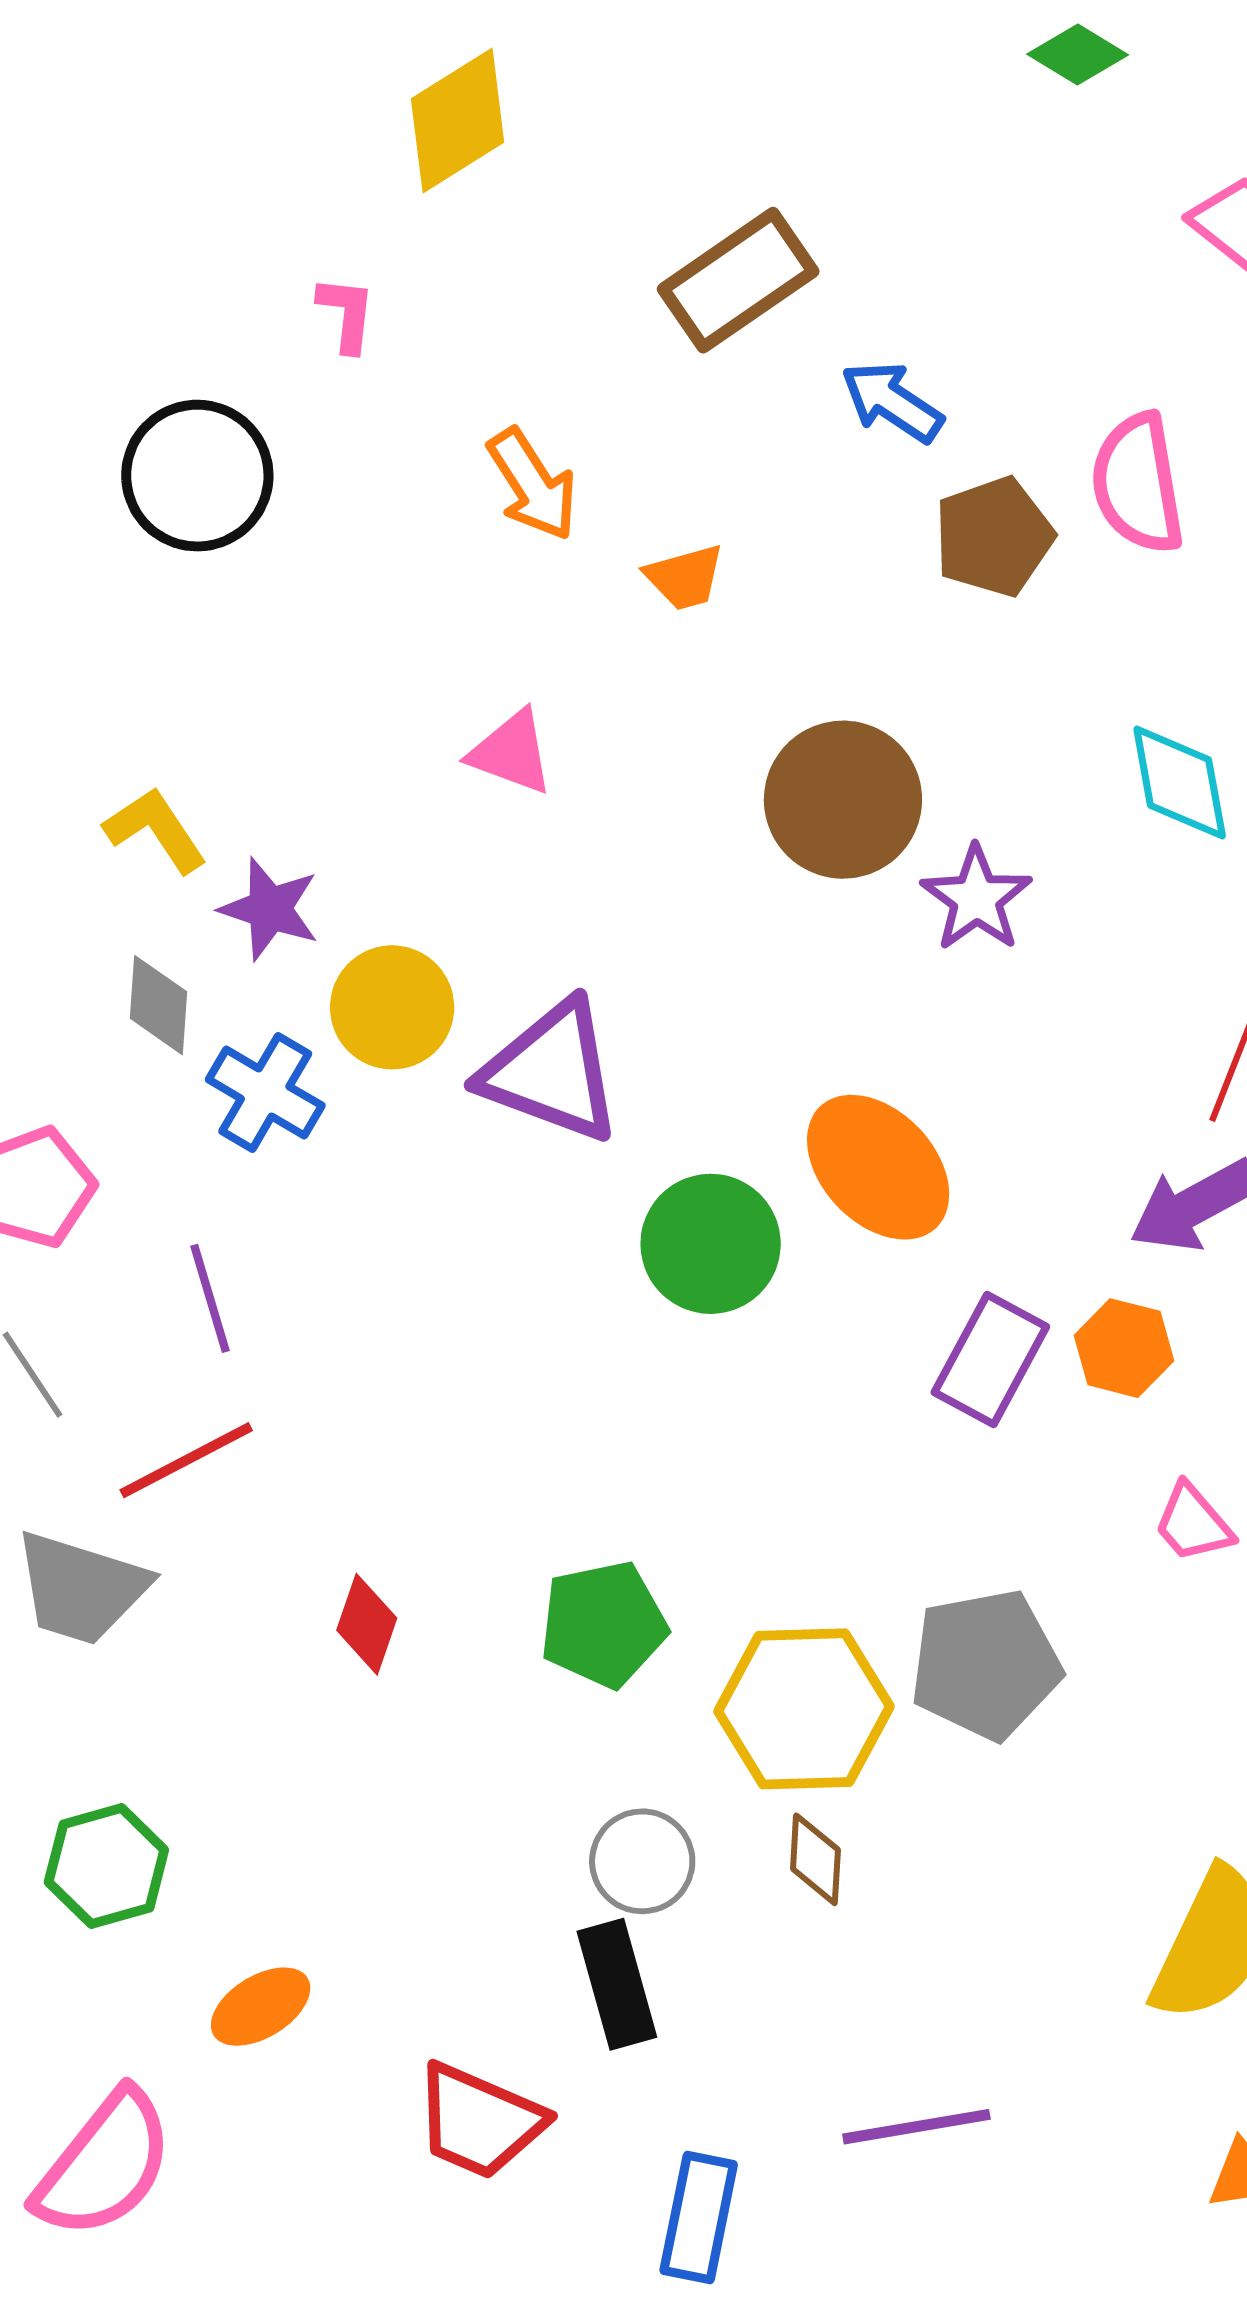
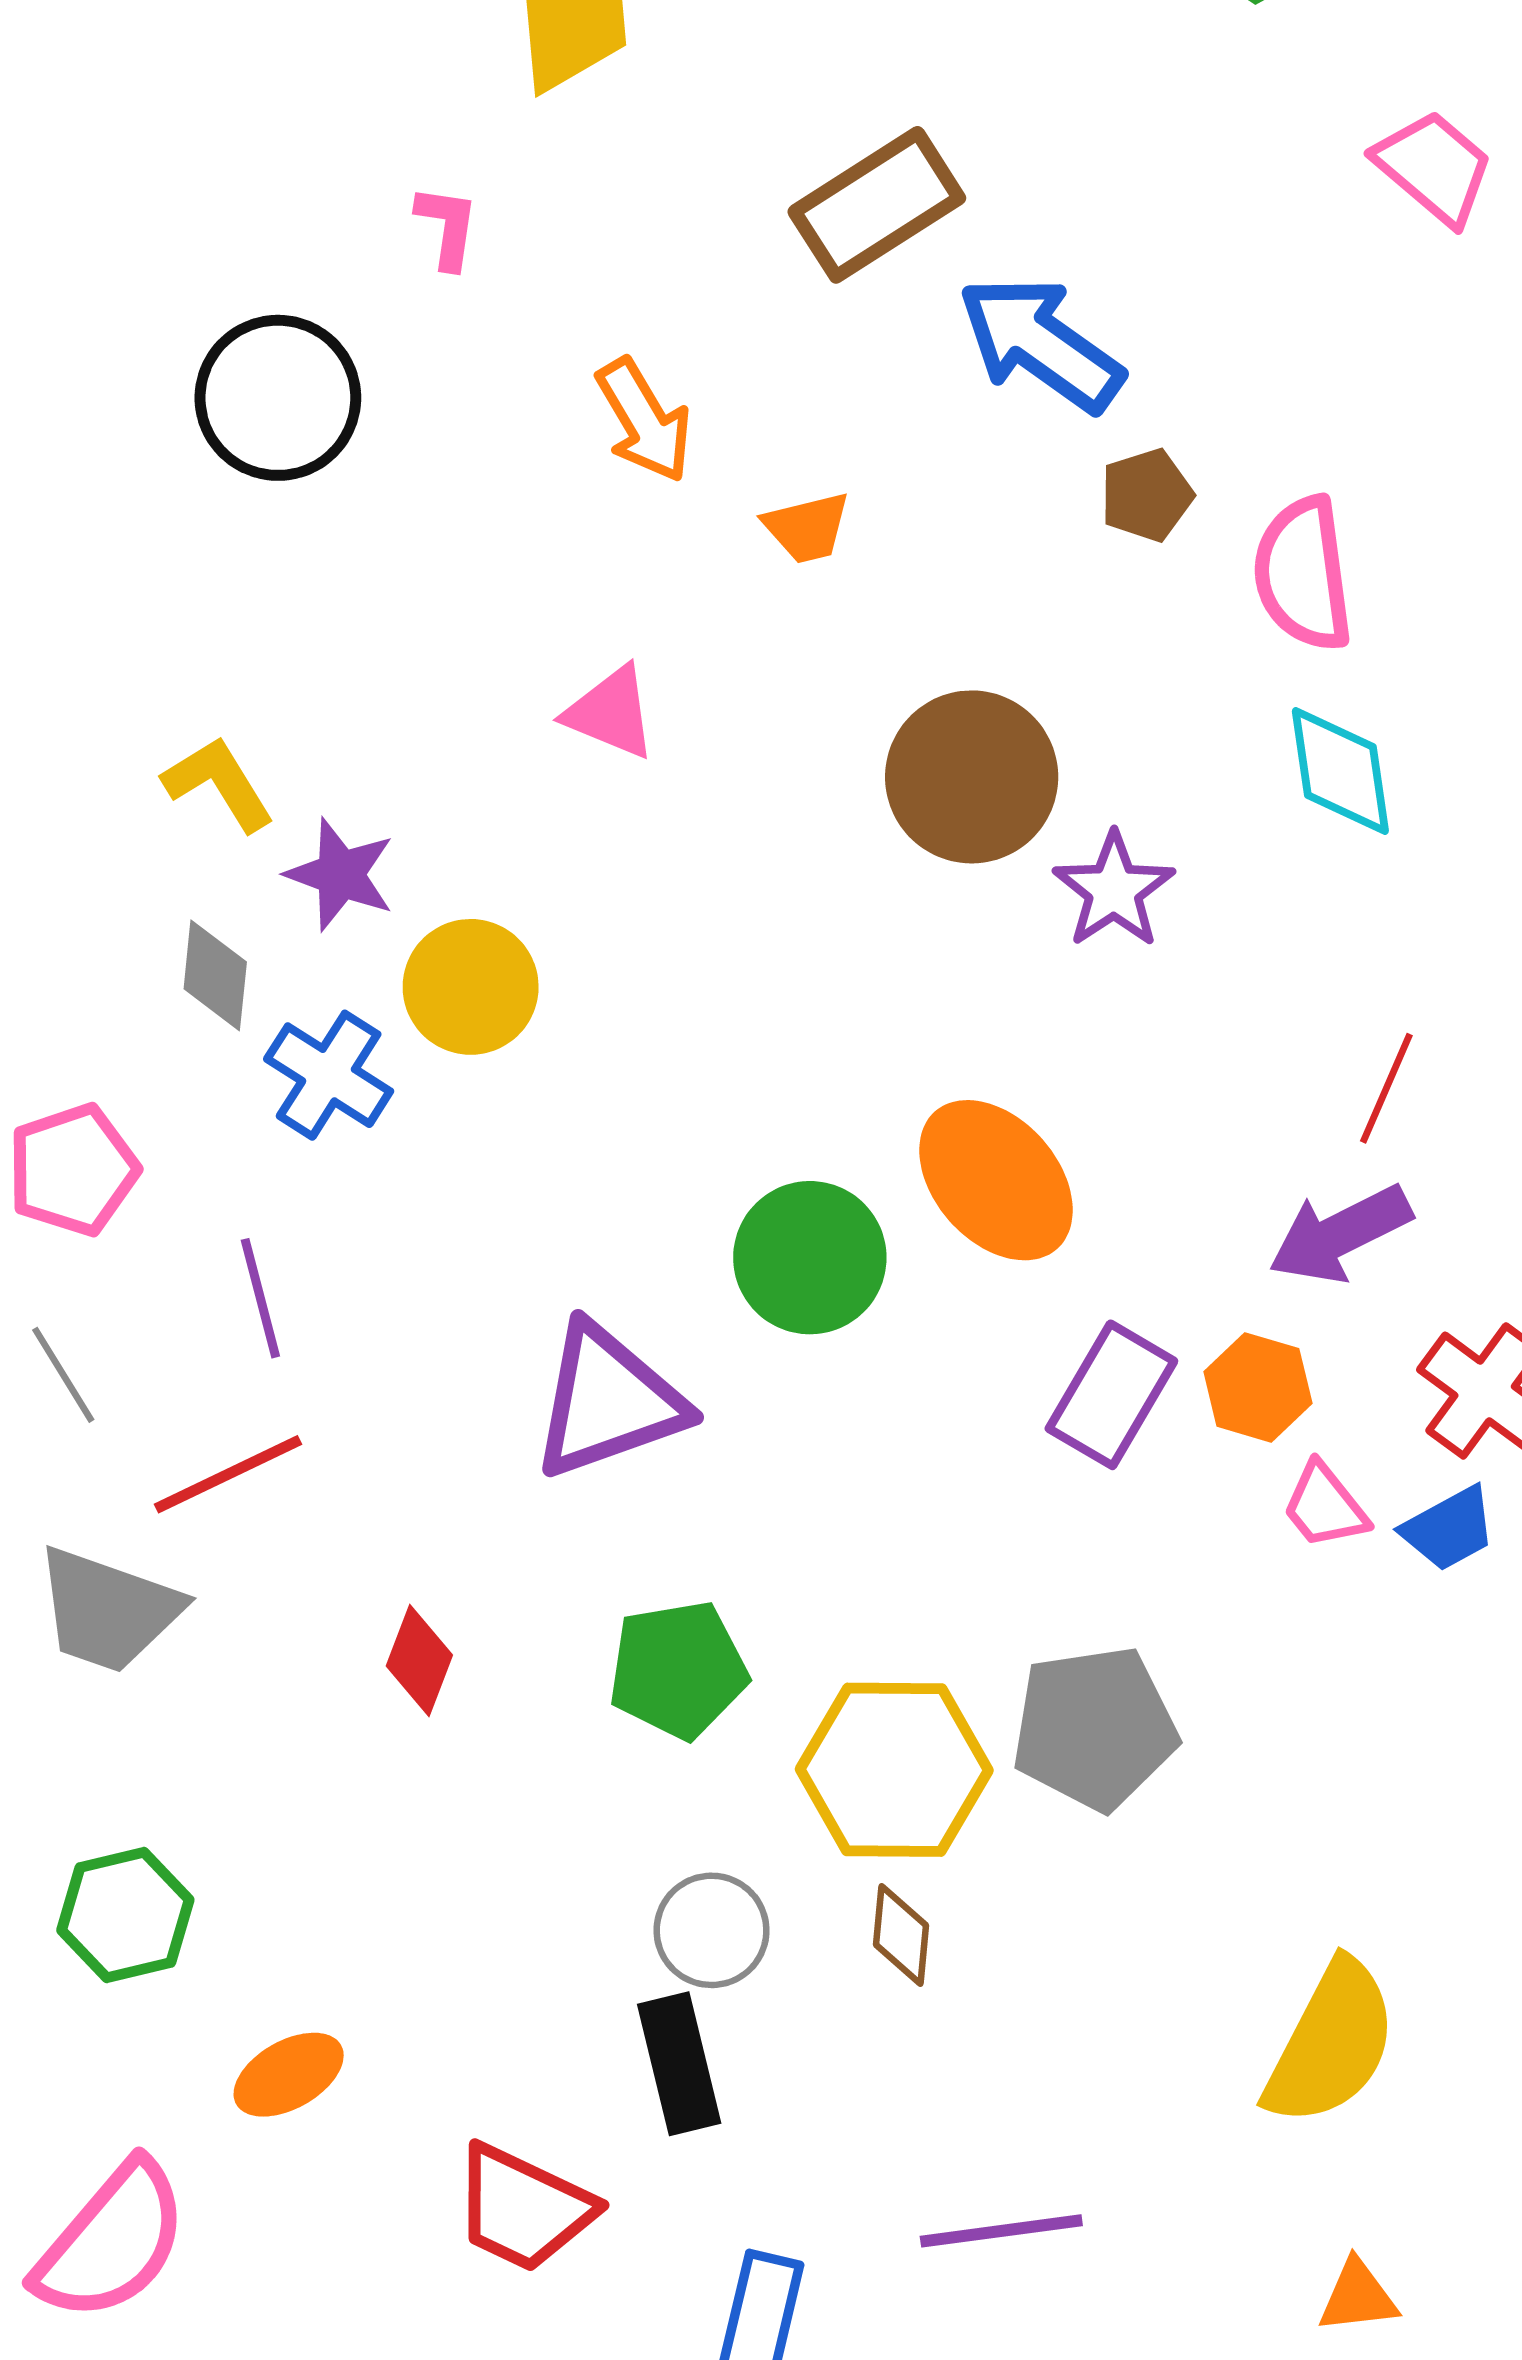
blue arrow: (892, 402) -> (1041, 344), size x1.5
pink semicircle: (1138, 484) -> (1303, 574), moved
brown pentagon: (994, 537) -> (1147, 495), size x0.7
purple triangle: (551, 1071) -> (608, 1401), moved, turned -42
pink trapezoid: (1193, 1523) -> (1325, 1506), moved

